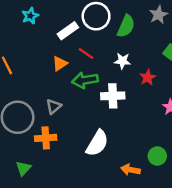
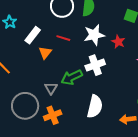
white rectangle: (68, 31) -> (33, 35), moved
white star: (122, 61) -> (94, 35), size x1.5
green arrow: (85, 80) -> (72, 77), moved

